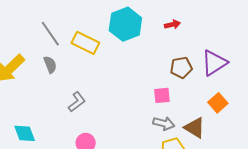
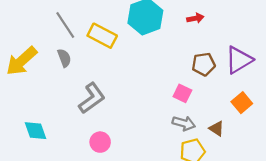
pink square: (162, 95) -> (182, 93), turned 30
gray L-shape: (77, 102) -> (92, 98), size x1.4
brown triangle: (195, 128) -> (217, 129), size x0.7

